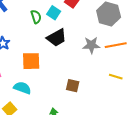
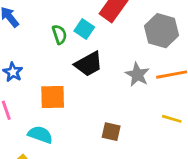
gray star: (91, 45) -> (137, 75), turned 30

